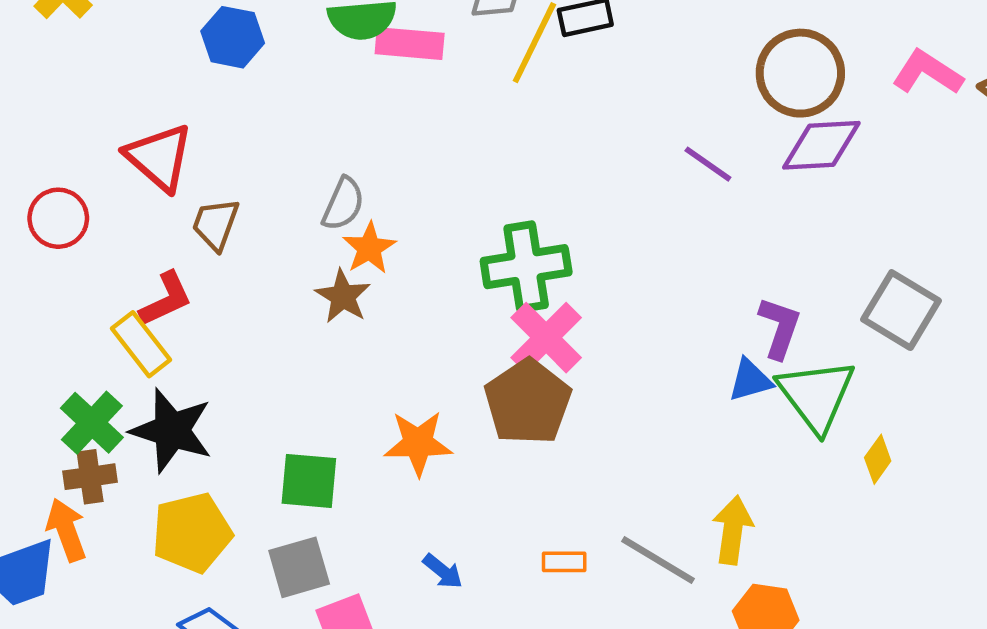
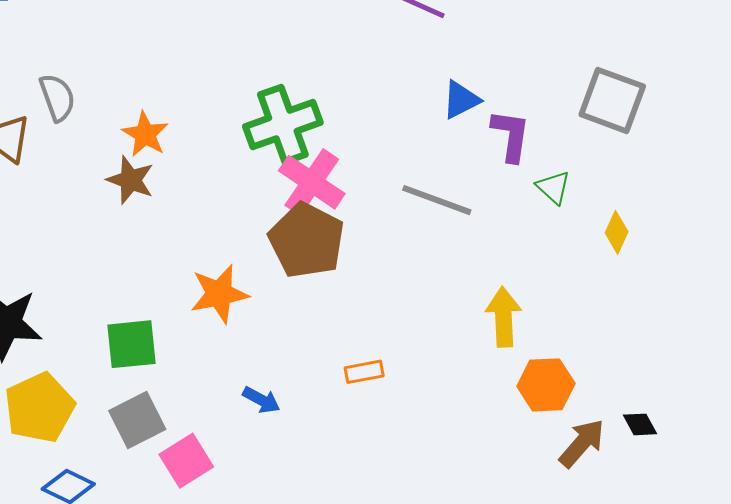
gray semicircle: (343, 204) -> (57, 97), moved, turned -33
blue triangle: (750, 380) -> (461, 100), moved
green triangle: (816, 395) -> (553, 187), size x0.5
gray line: (658, 560) -> (437, 200), moved

